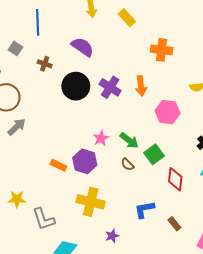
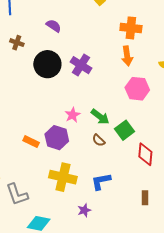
purple semicircle: (82, 47) -> (54, 26), size x0.7
orange arrow: (141, 86) -> (127, 56), moved
blue L-shape: (144, 209) -> (101, 181), moved
brown rectangle: (174, 224) -> (145, 198), turned 40

